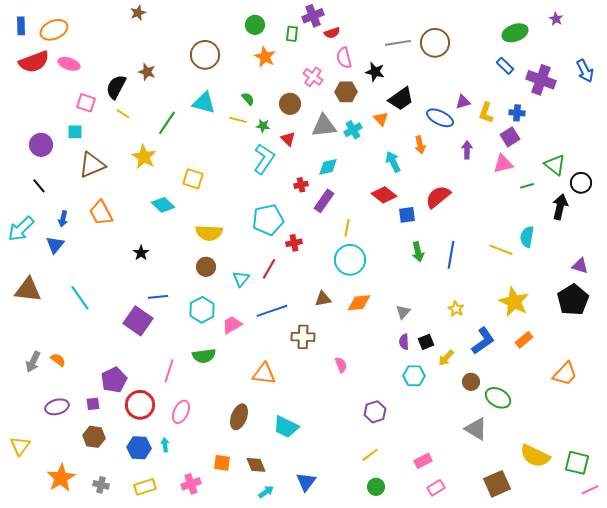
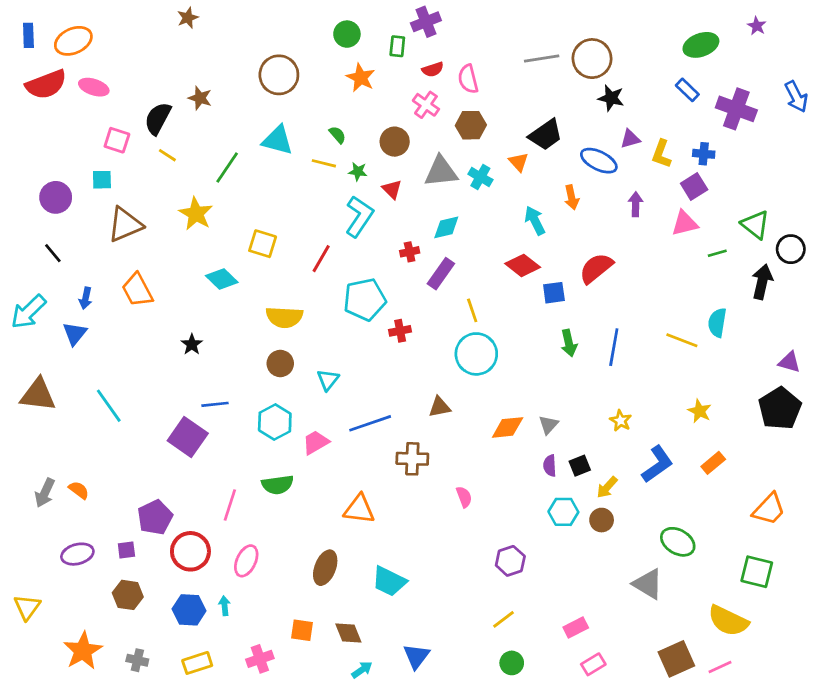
red semicircle: (332, 33) -> (433, 69), moved
black star: (375, 72) -> (611, 98), moved
cyan cross: (353, 130) -> (480, 177), turned -30
yellow line: (347, 228) -> (472, 310), turned -30
red line: (269, 269) -> (321, 259), moved
yellow star: (514, 302) -> (700, 411), size x0.6
orange diamond: (359, 303) -> (508, 427), moved
brown circle: (471, 382) -> (602, 520), moved
green square: (577, 463) -> (757, 572), moved
pink line: (590, 490) -> (720, 667), moved

